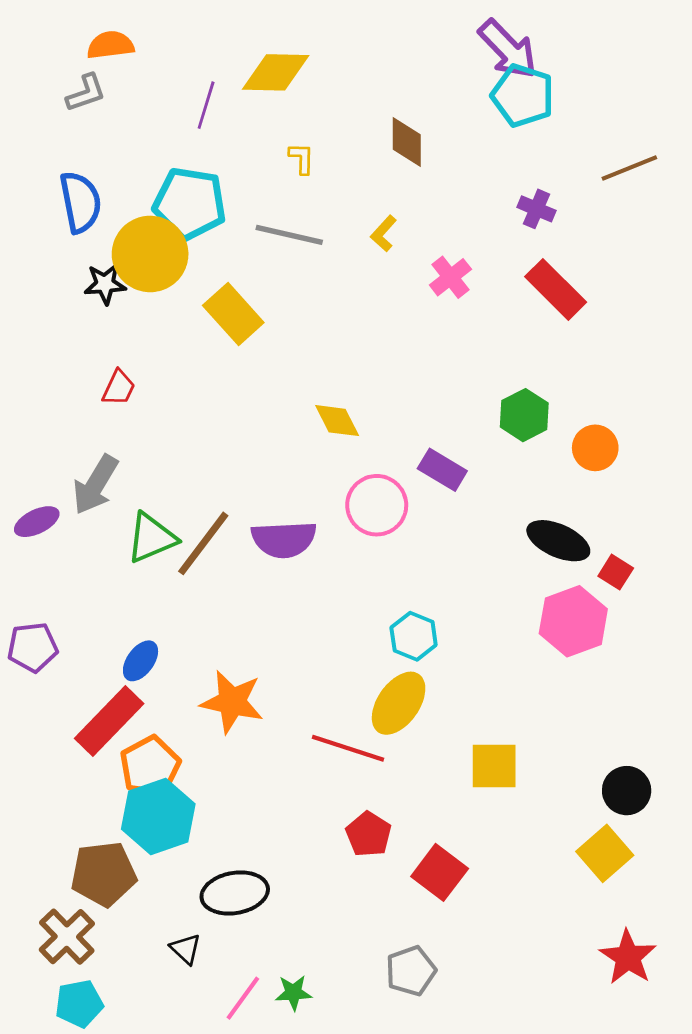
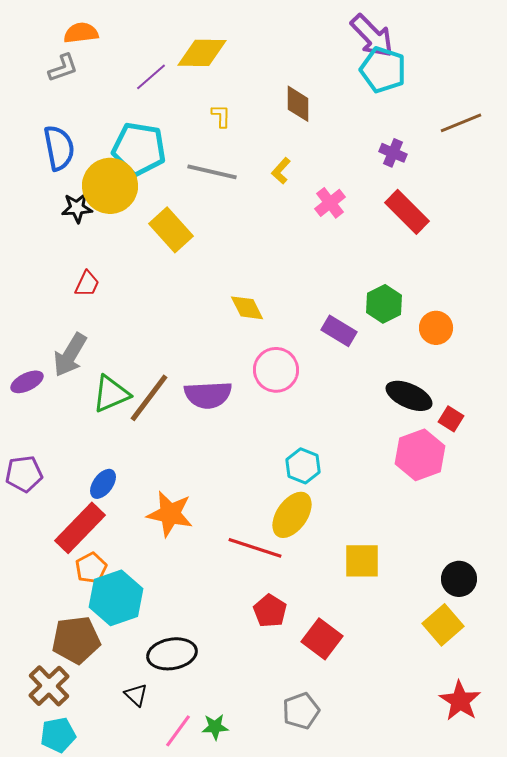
purple line: (206, 105) -> (151, 77), turned 32
purple rectangle: (442, 470) -> (339, 331), moved
orange pentagon: (150, 766) -> (91, 568), moved, size x0.7

